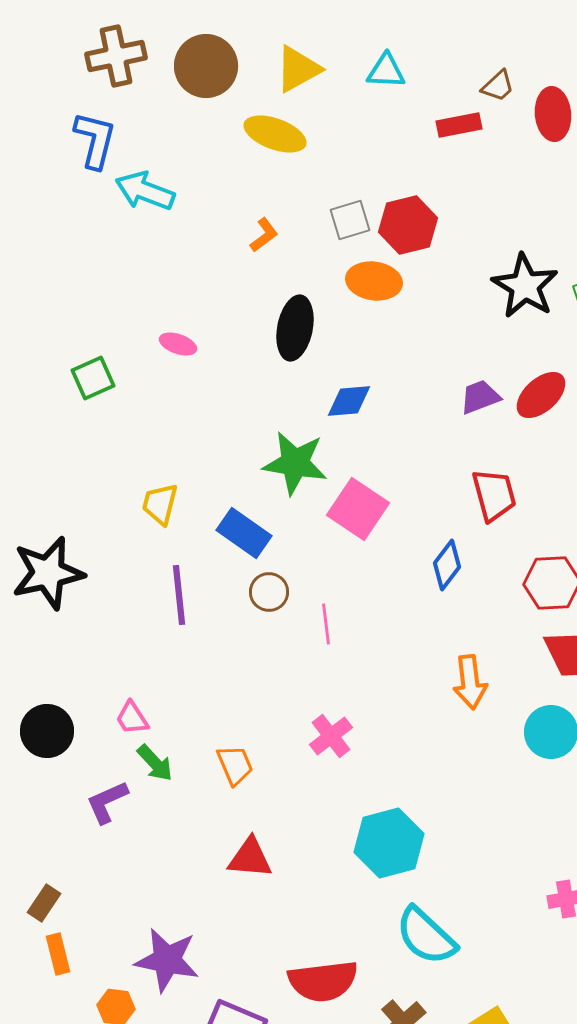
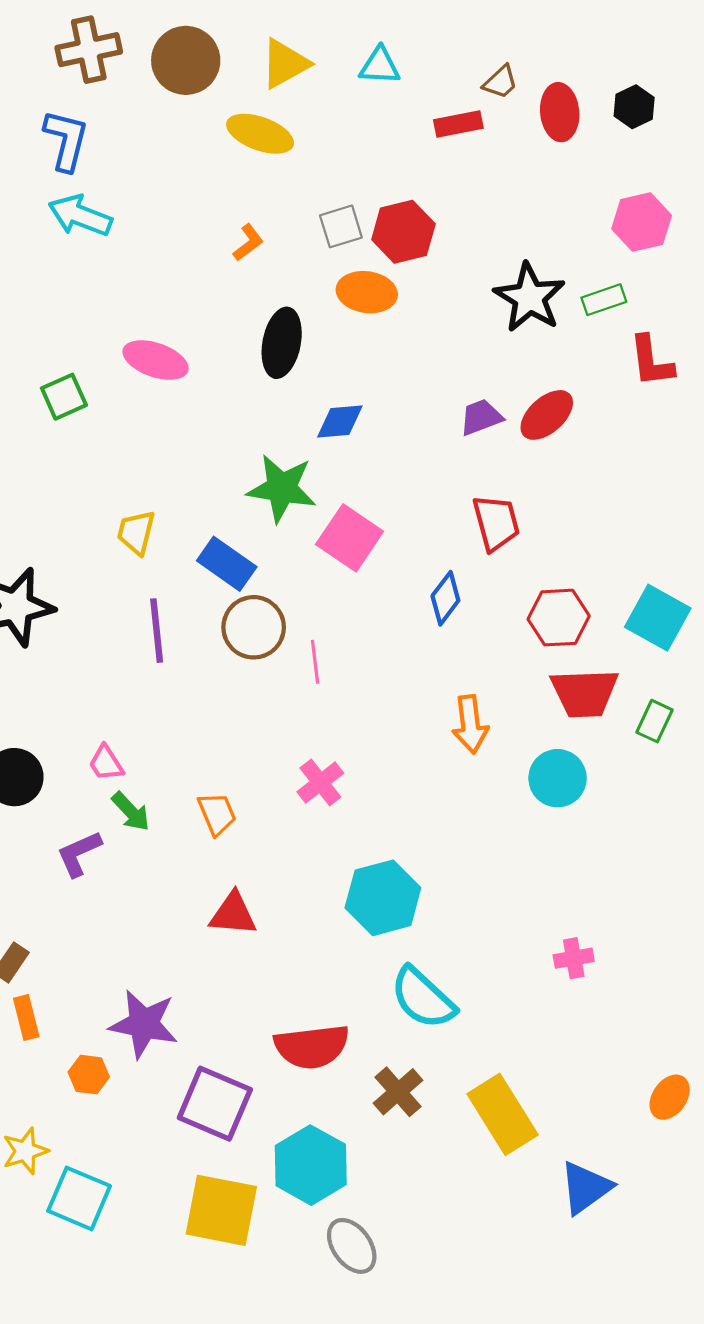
cyan arrow: (145, 191) -> (80, 216), moved
pink ellipse: (178, 344) -> (156, 360), size x1.6
brown circle: (269, 592) -> (254, 627), size x1.5

